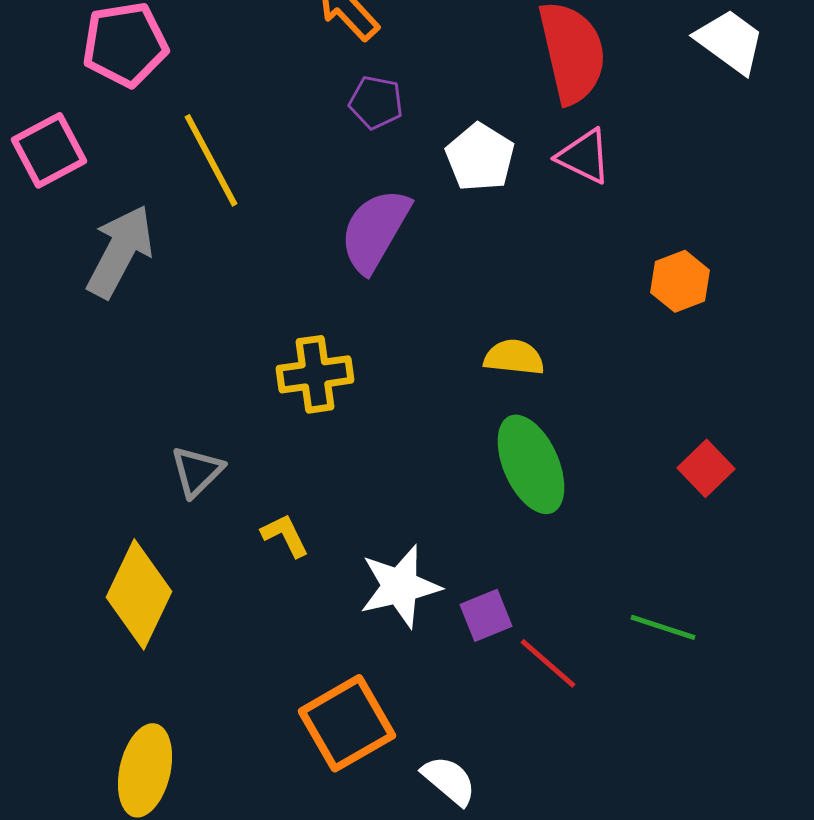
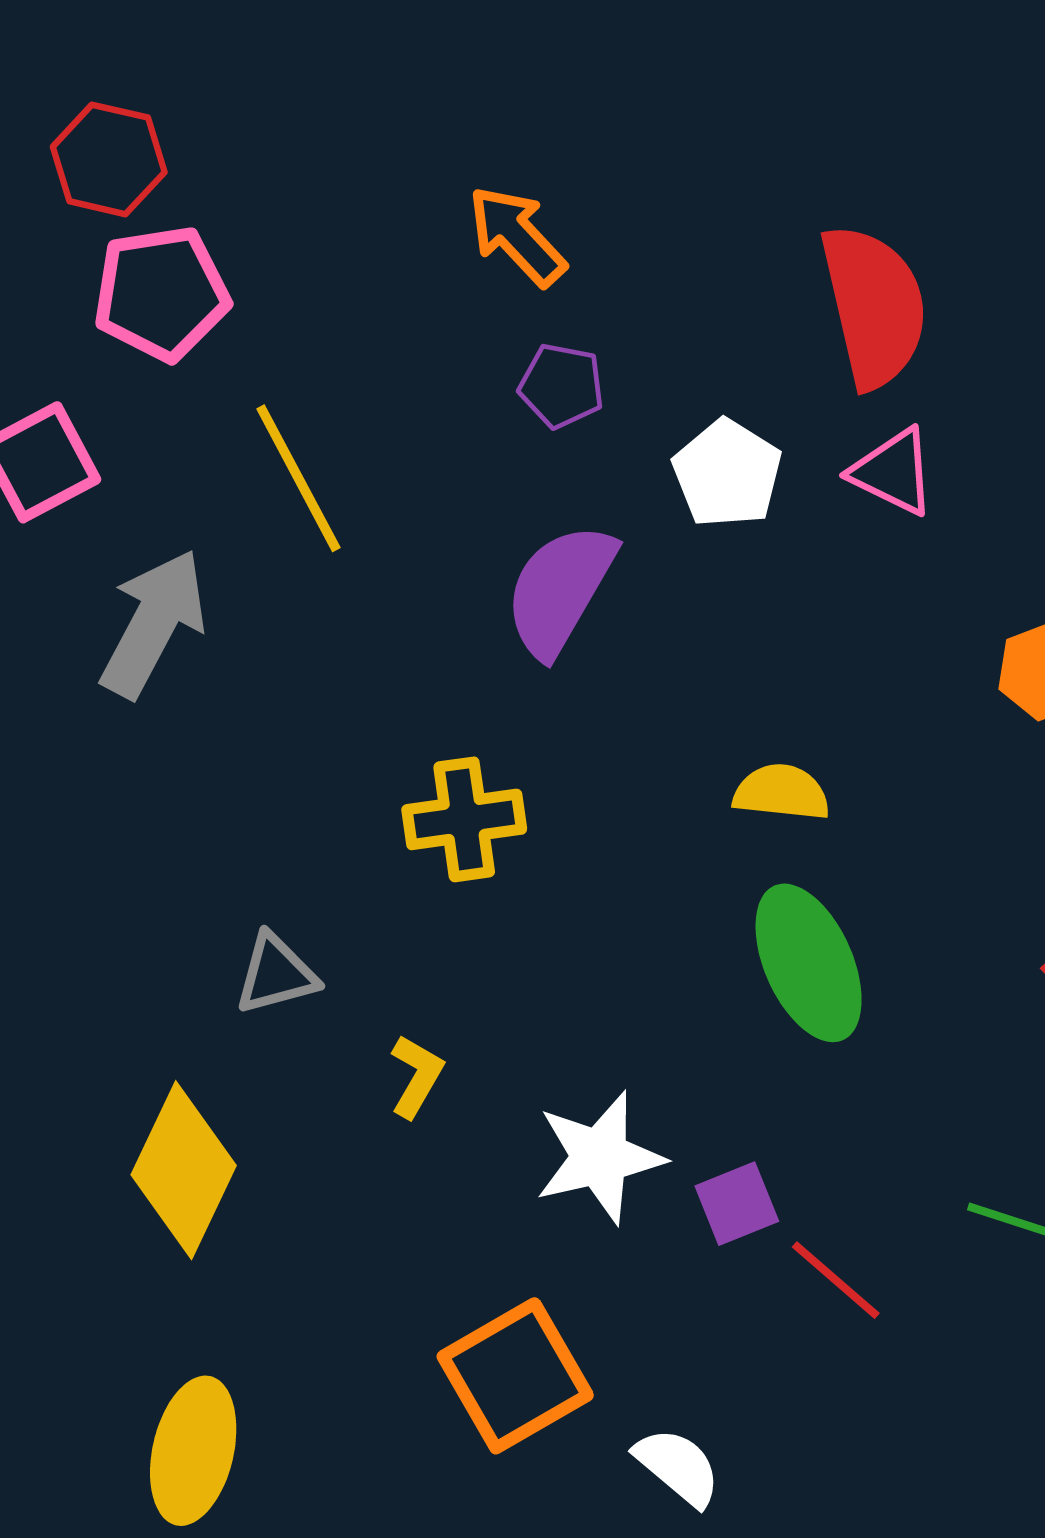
gray triangle: (197, 471) -> (276, 974), turned 30
yellow L-shape: (285, 535) -> (416, 1076), turned 56

